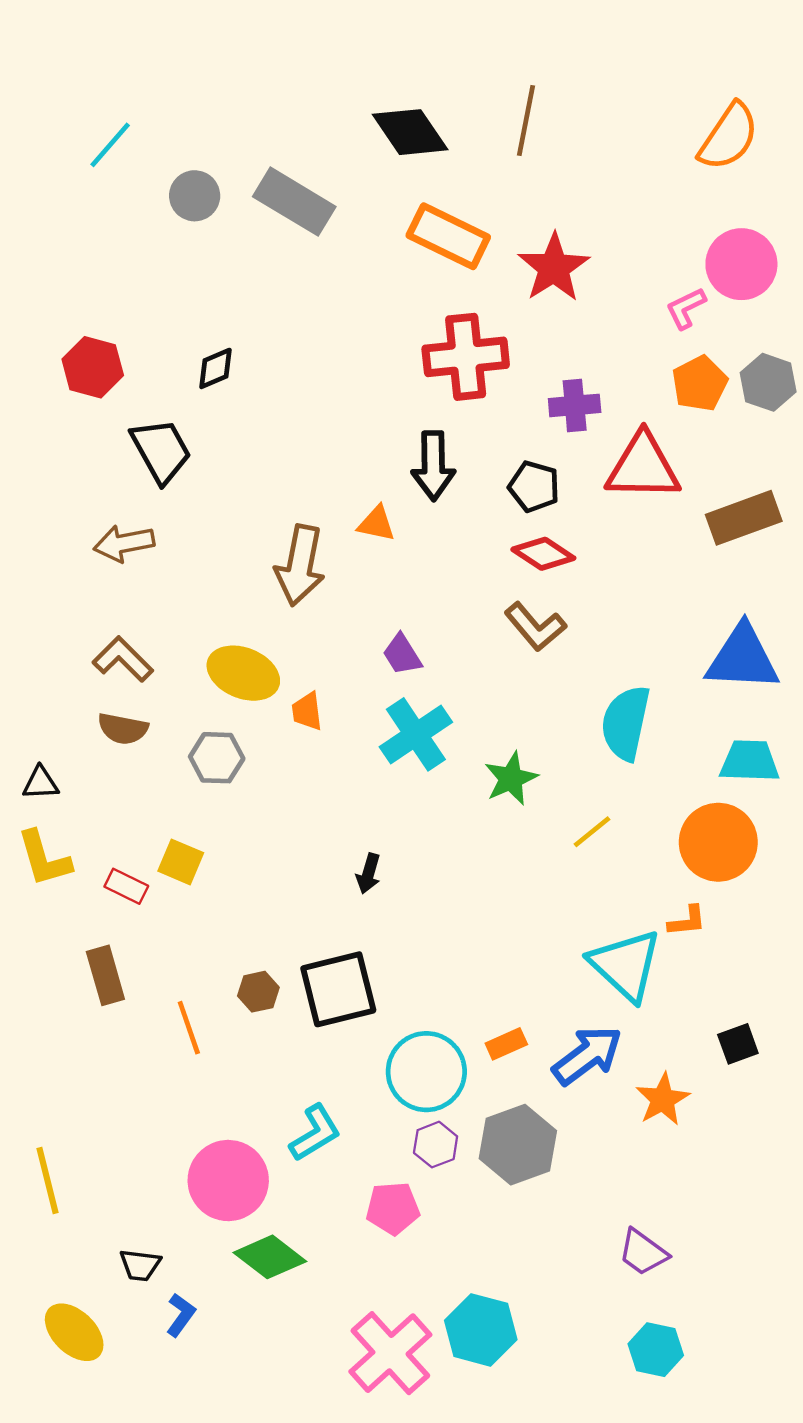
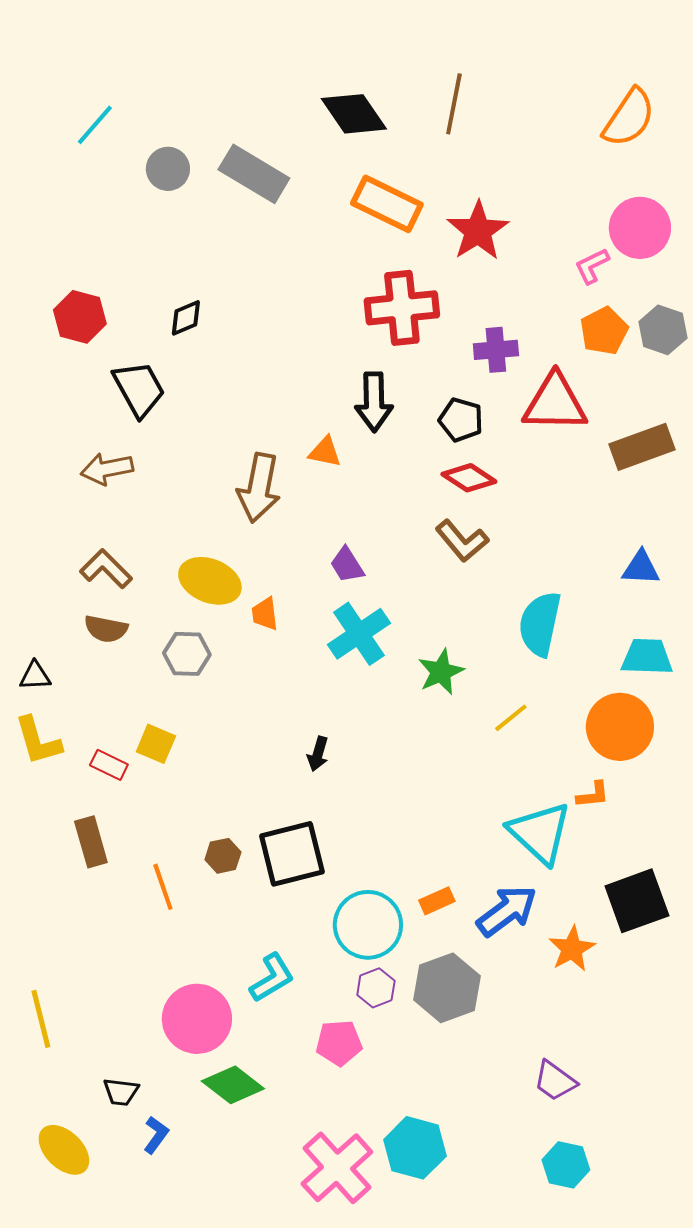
blue triangle: (743, 658) -> (641, 568), size x0.6
black square: (738, 1044) -> (637, 901), size x1.8

